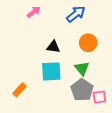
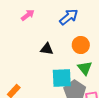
green triangle: (82, 68) -> (85, 68), moved
cyan square: (51, 71) -> (62, 78), moved

